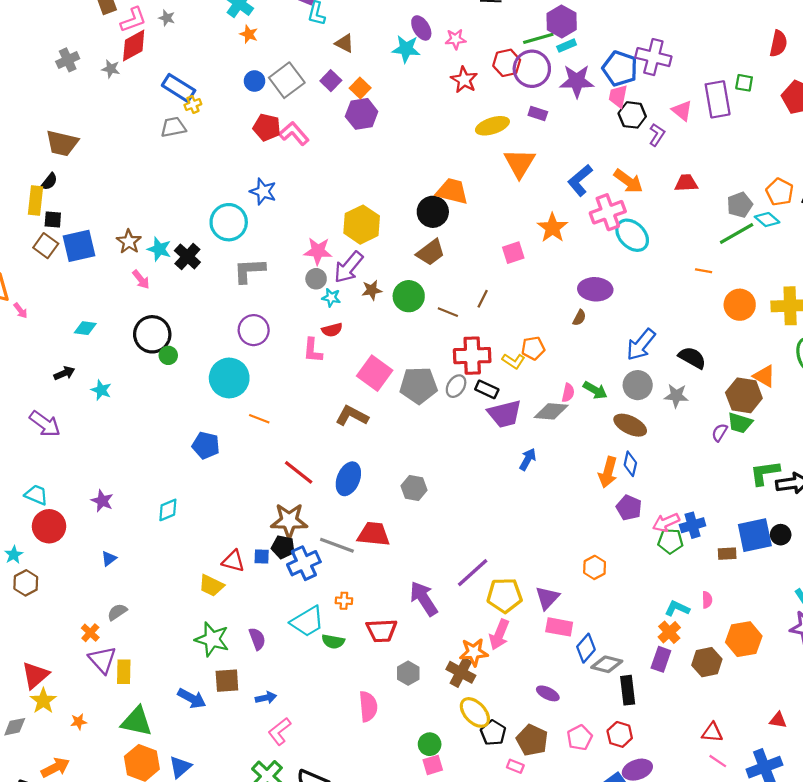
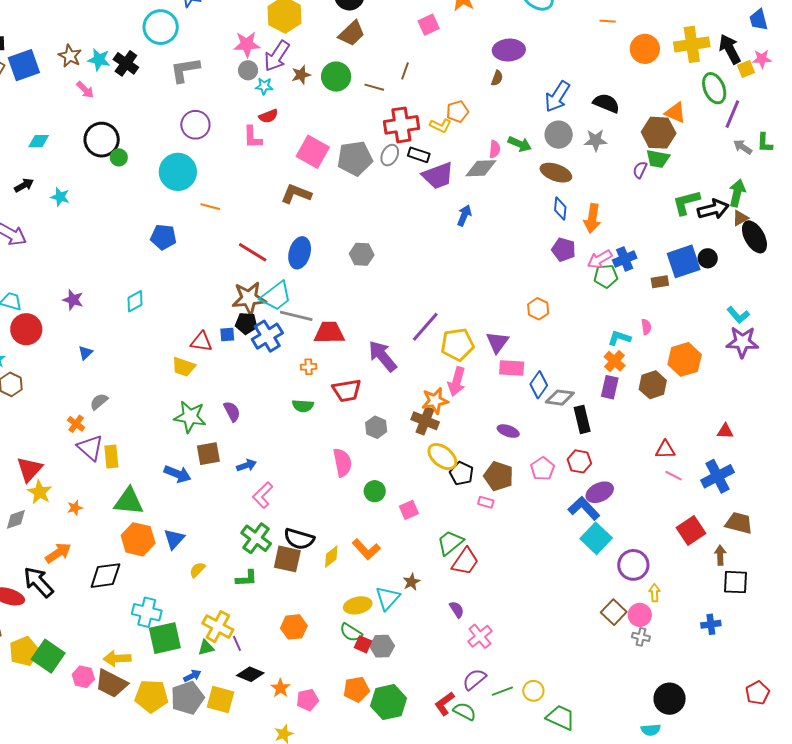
orange arrow: (608, 472) -> (592, 218), moved
red trapezoid: (374, 534) -> (329, 333), moved
cyan trapezoid: (307, 622) -> (276, 296), moved
green circle: (430, 744) -> (375, 491), moved

